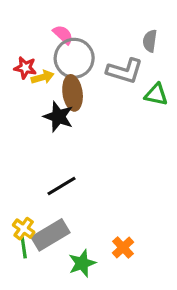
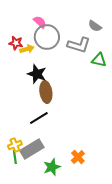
gray semicircle: (150, 41) -> (95, 26), turned -64
brown ellipse: (73, 93) -> (46, 92), moved
yellow cross: (24, 229) -> (15, 145), turned 32

